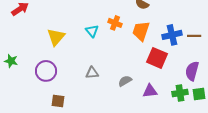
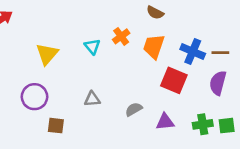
orange cross: (115, 23) -> (121, 36), turned 32
blue cross: (172, 35) -> (193, 51), turned 36
purple semicircle: (192, 71) -> (218, 83), moved
brown square: (58, 101) -> (56, 126), moved

